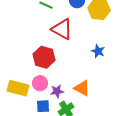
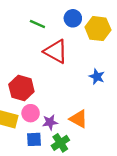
red hexagon: (44, 57) -> (21, 88), moved

